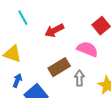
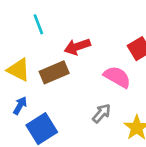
brown rectangle: (59, 67) -> (54, 72), moved
gray arrow: (79, 78) -> (102, 113), turned 35

